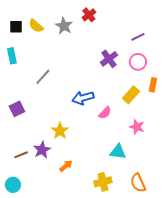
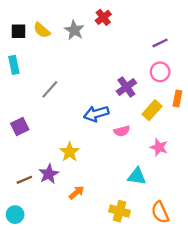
purple cross: (109, 59) -> (126, 87), moved
pink semicircle: (105, 113) -> (122, 131), turned 32
yellow cross: (103, 182) -> (119, 211), turned 30

